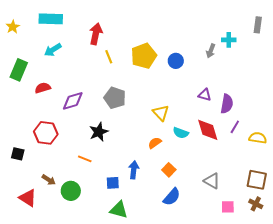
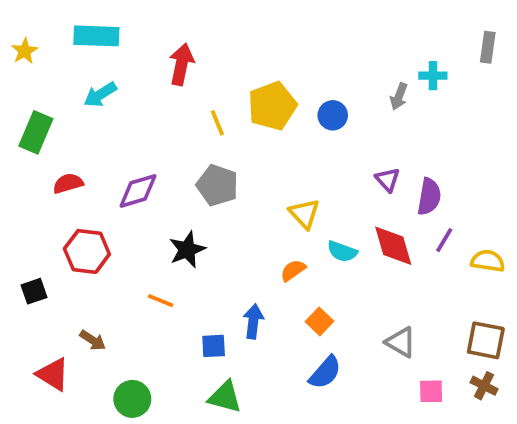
yellow line: (109, 57) -> (217, 123), moved
red semicircle: (43, 88) -> (68, 183), moved
purple triangle: (205, 95) -> (388, 180), turned 32
black square: (18, 154) -> (34, 291), turned -32
green circle: (71, 191) -> (132, 399), moved

